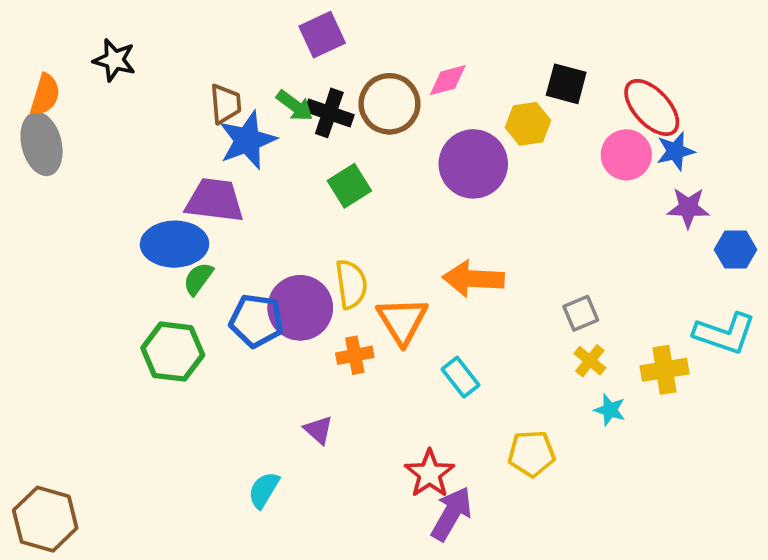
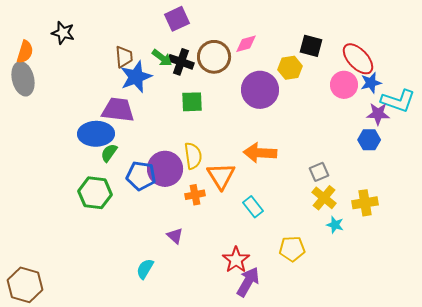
green square: (349, 186) -> (192, 102), turned 30
blue hexagon: (736, 250) -> (369, 140), moved
cyan L-shape: (725, 333) -> (398, 101), moved
yellow cross: (590, 361) -> (324, 198), size x1.4

